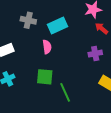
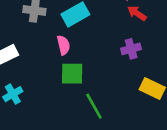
green square: (45, 77) -> (72, 74), moved

